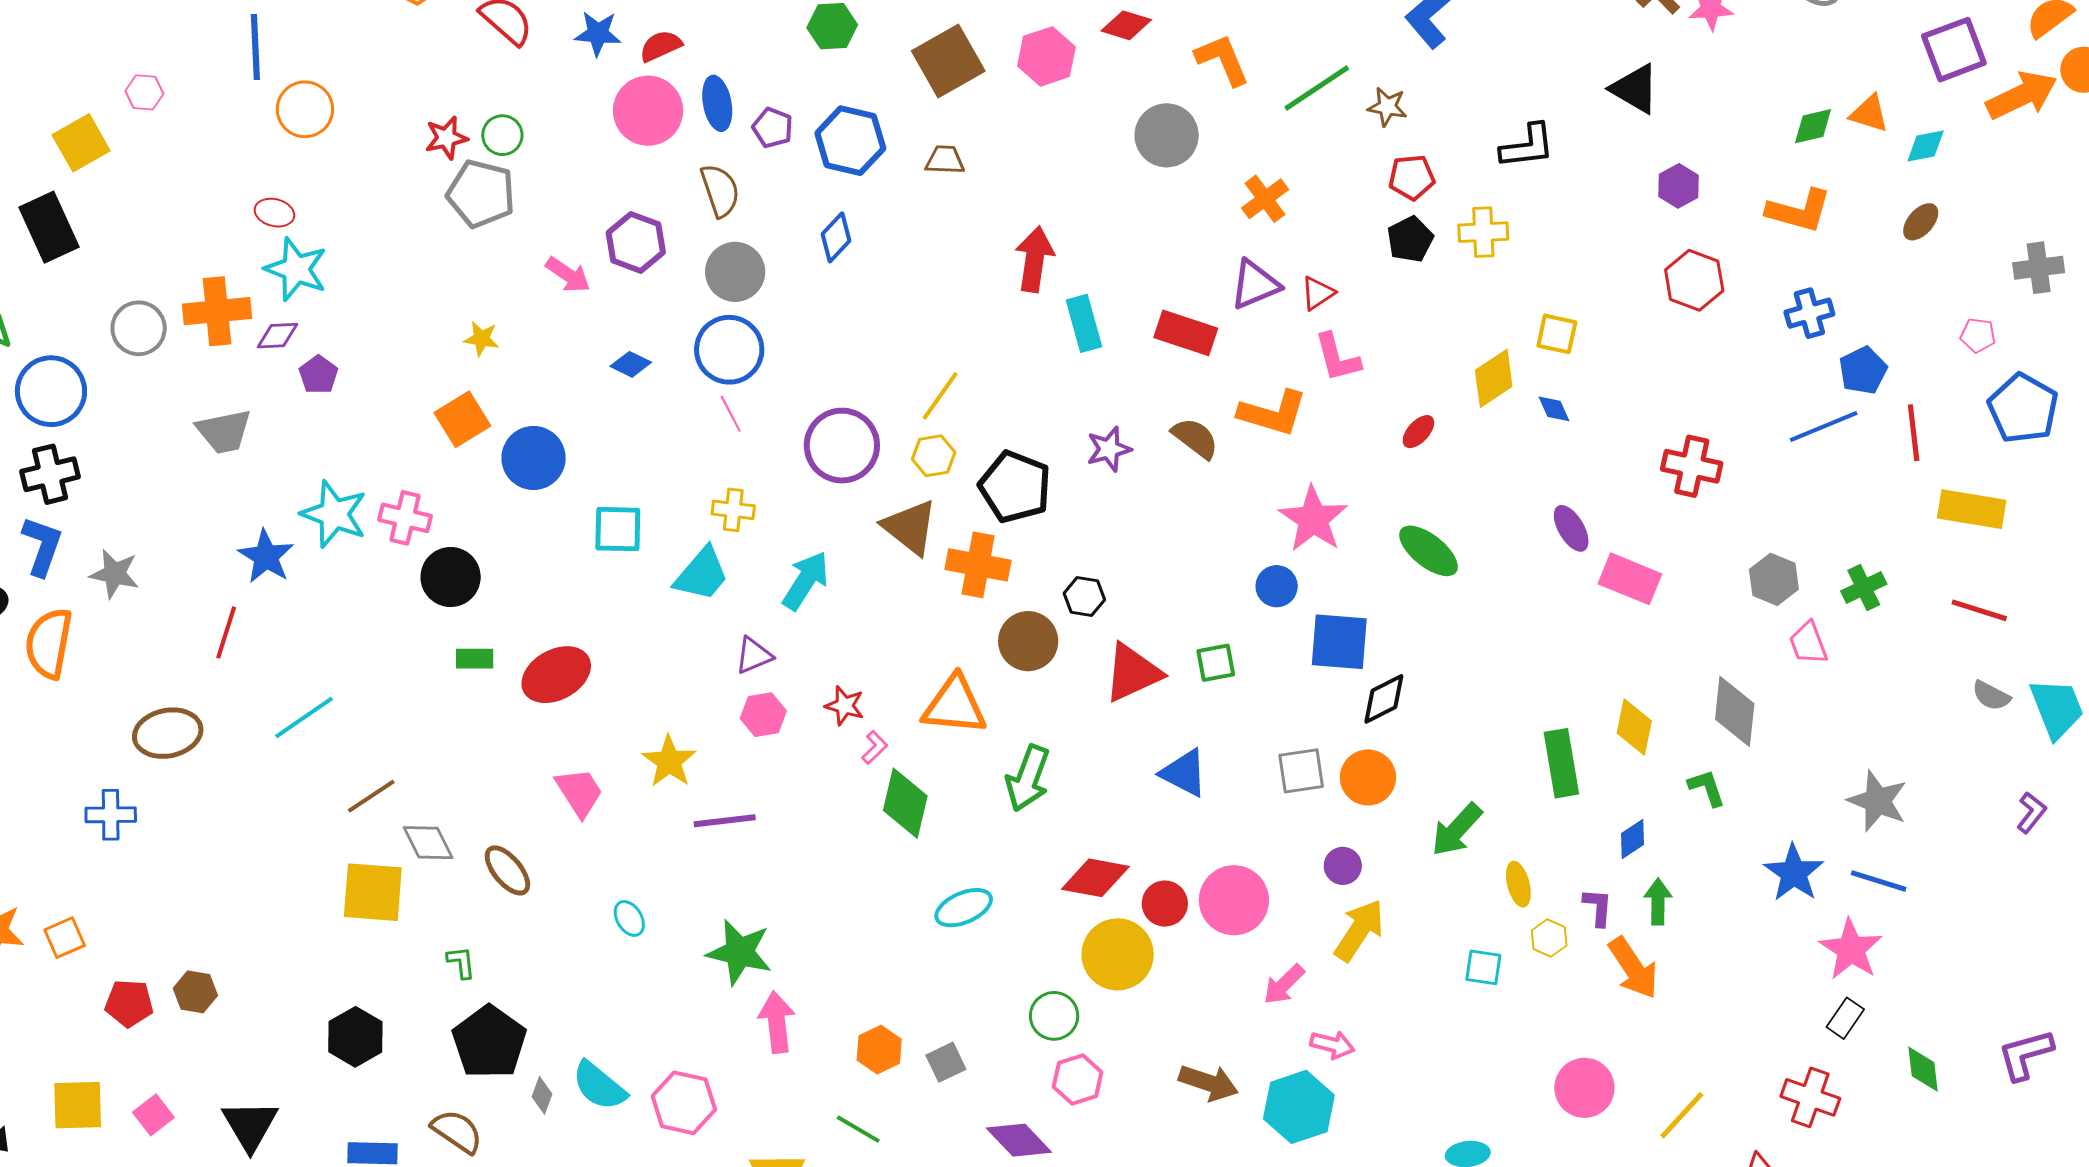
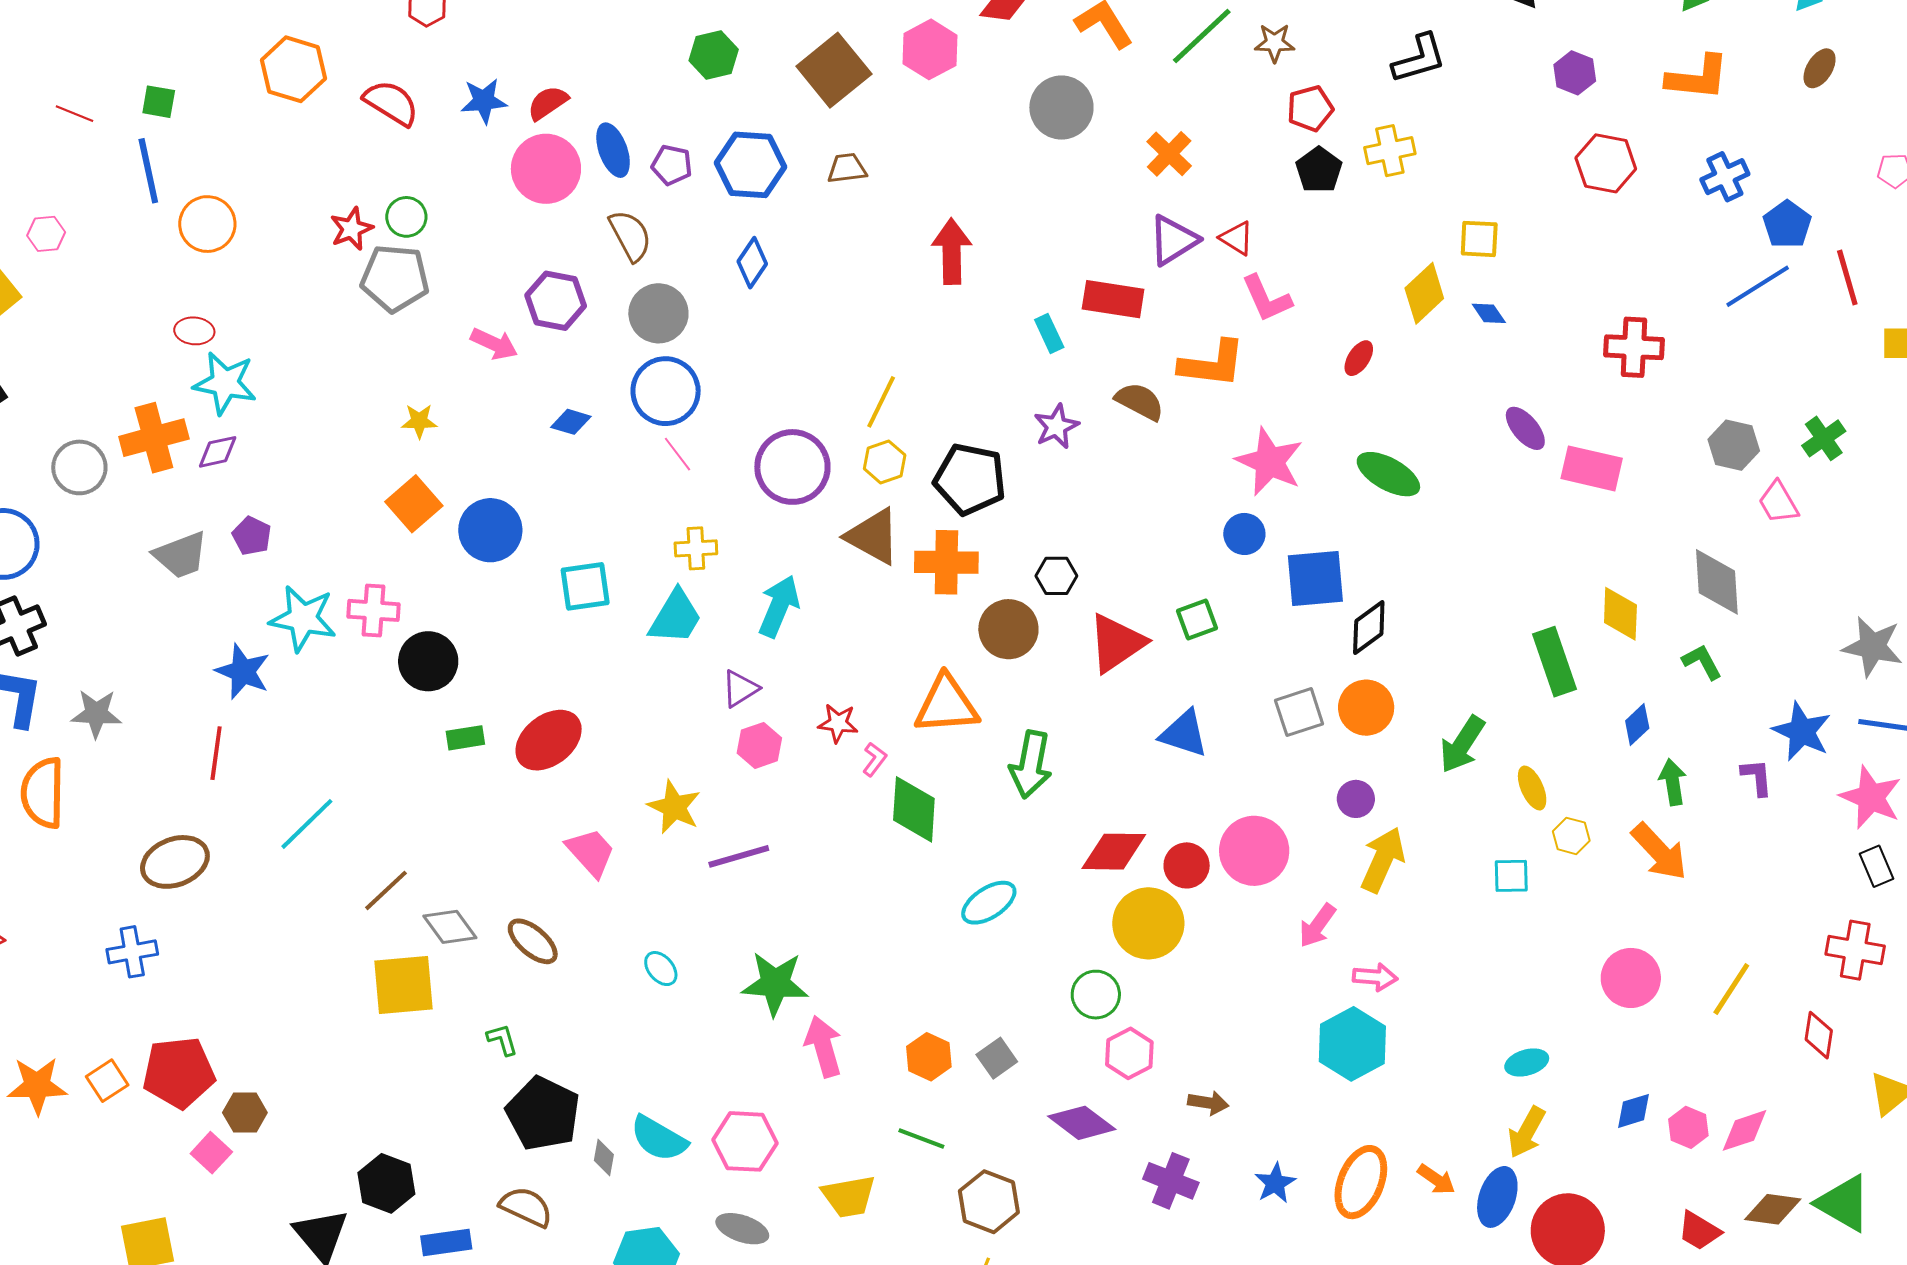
red triangle: (1318, 293) -> (1237, 238), turned -45
cyan rectangle: (1084, 323) -> (1049, 333), moved, size x0.7
purple pentagon: (318, 375) -> (252, 536), moved
purple L-shape: (1598, 907) -> (1757, 777), moved
red pentagon: (129, 1003) -> (179, 1073), moved, size x1.5
black rectangle: (1845, 1018) -> (1877, 866), turned -48
black hexagon: (355, 1037) -> (386, 1183), moved
brown arrow: (1208, 1083) -> (1208, 1103), moved, size x0.7
pink square: (153, 1115) -> (211, 1153), moved

